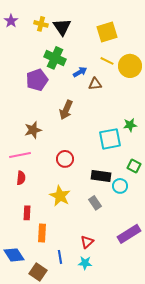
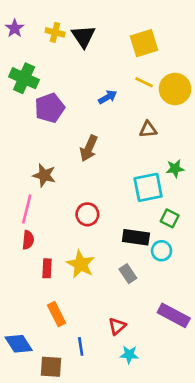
green cross: (55, 58) -> (24, 78), moved
brown triangle: (95, 84) -> (148, 129), moved
brown star: (33, 130) -> (44, 175), turned 30
pink line: (20, 155) -> (27, 209), turned -65
green square: (134, 166) -> (170, 218), moved
red rectangle: (27, 213) -> (47, 268), moved
orange rectangle: (42, 233) -> (56, 314), turned -30
purple rectangle: (129, 234) -> (174, 315), turned 60
cyan star: (85, 263) -> (129, 355), moved
brown square: (38, 272) -> (51, 367), turned -30

